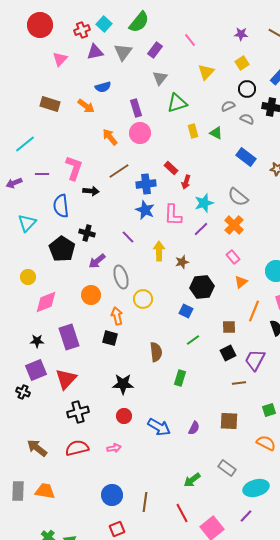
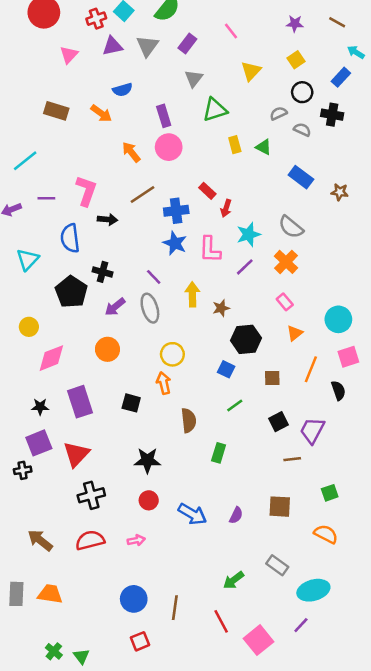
gray ellipse: (121, 277) -> (150, 308), moved
orange arrow: (117, 316) -> (164, 383), moved
brown square: (229, 327) -> (272, 378), moved
black cross: (23, 392) -> (23, 470), turned -32

